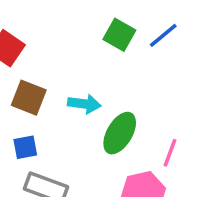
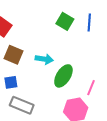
blue line: (163, 35) -> (89, 22), turned -48

